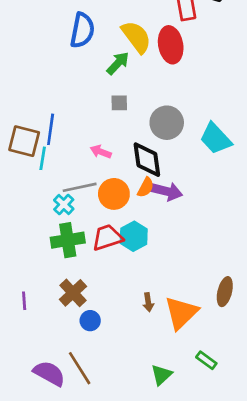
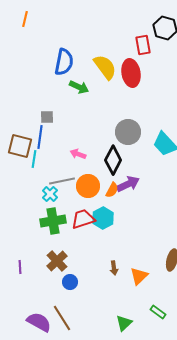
green arrow: (118, 63) -> (79, 87), moved, turned 72
gray square: (119, 103) -> (47, 117), moved
black diamond: (147, 160) -> (113, 160), turned 36
orange semicircle: (146, 187) -> (112, 190), moved
purple arrow: (167, 191) -> (128, 184), turned -40
orange triangle: (181, 313) -> (139, 276), size x0.7

